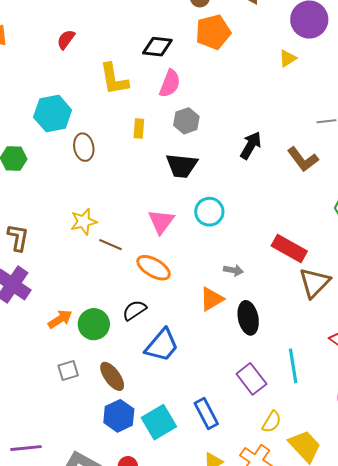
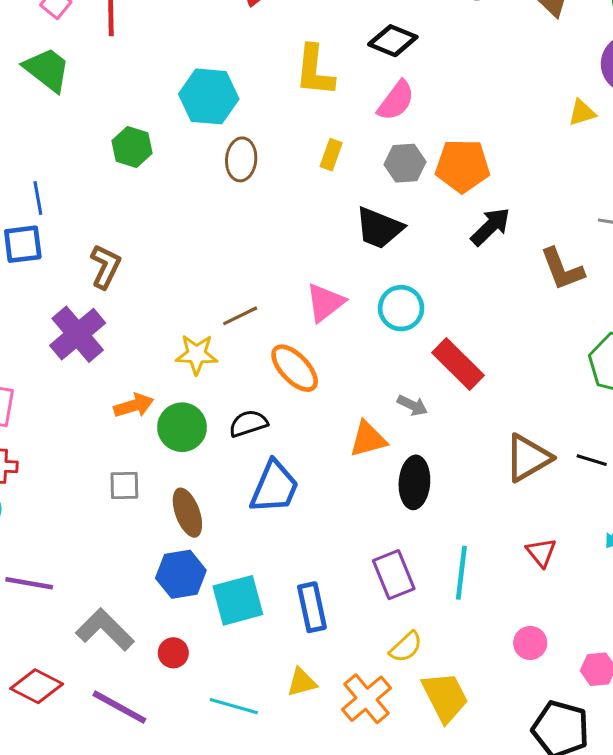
orange pentagon: (213, 32) -> (462, 166), moved
yellow star: (84, 222) -> (197, 354), moved
brown line: (111, 245) -> (240, 316), turned -65
red rectangle: (289, 249) -> (458, 364), moved
blue trapezoid: (162, 345) -> (274, 487), turned -33

